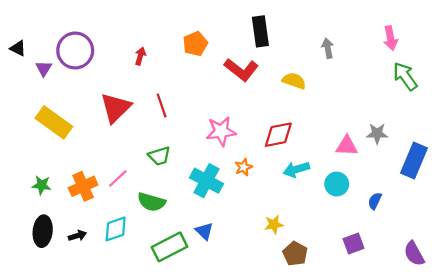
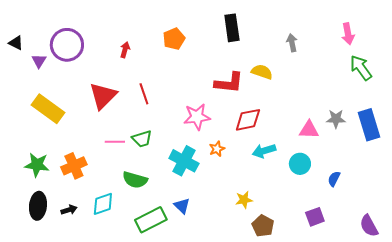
red L-shape: (241, 70) -> (229, 83), moved, turned -32
blue rectangle: (414, 160) -> (369, 125), moved, turned -40
pink line: (118, 178) -> (115, 142), moved, turned 42
green star: (42, 185) -> (37, 165), size x1.4

